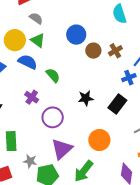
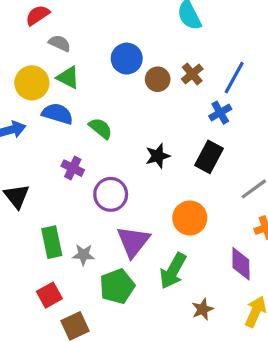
gray star: (30, 161) -> (83, 255), moved

